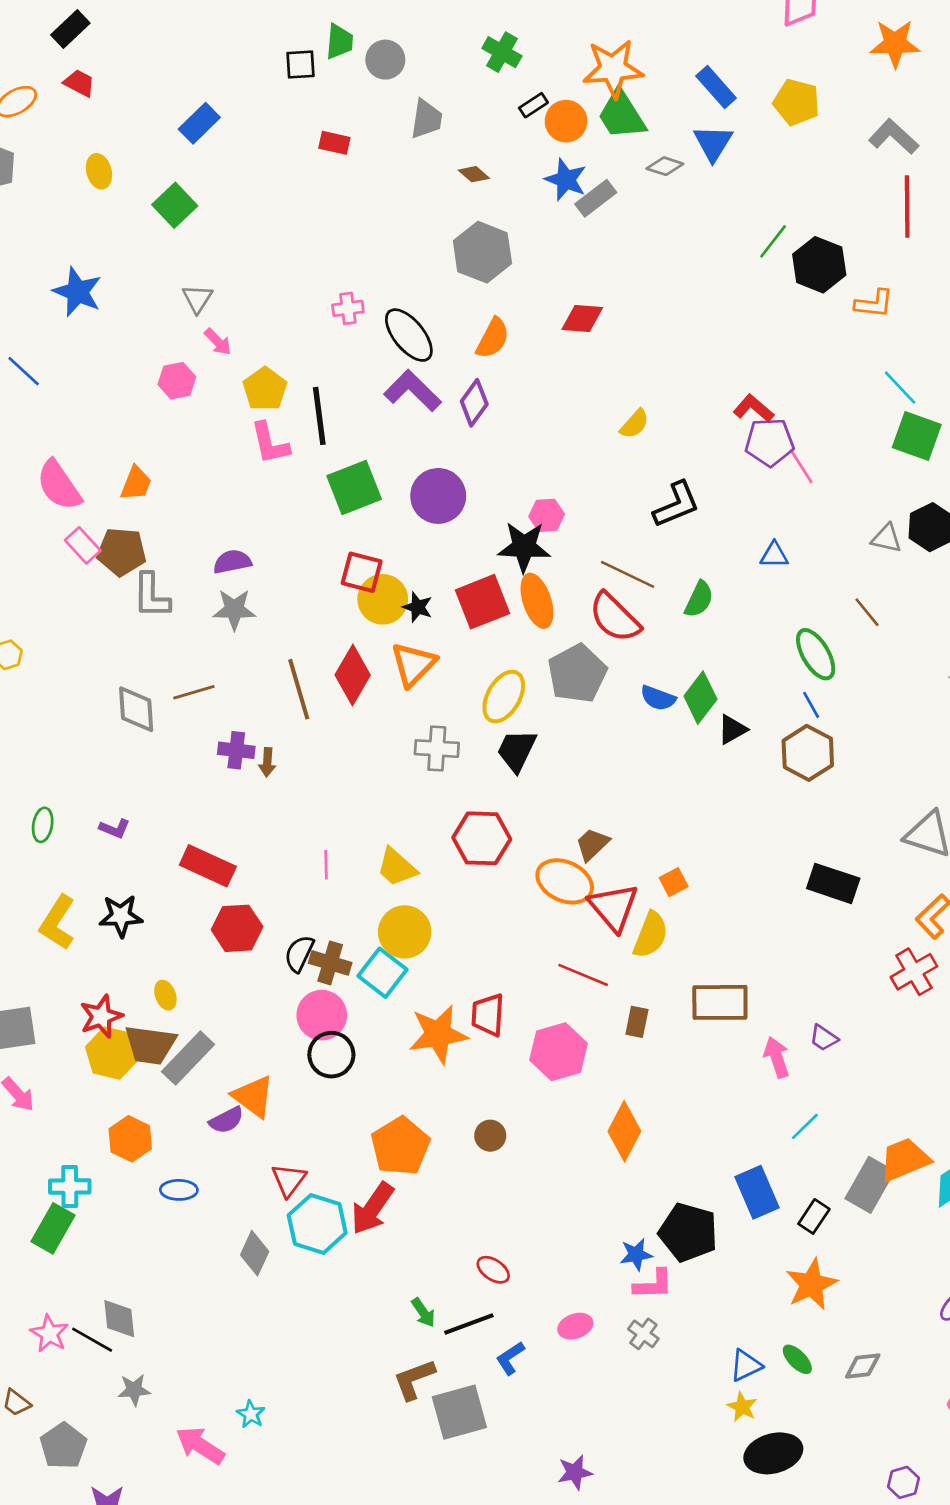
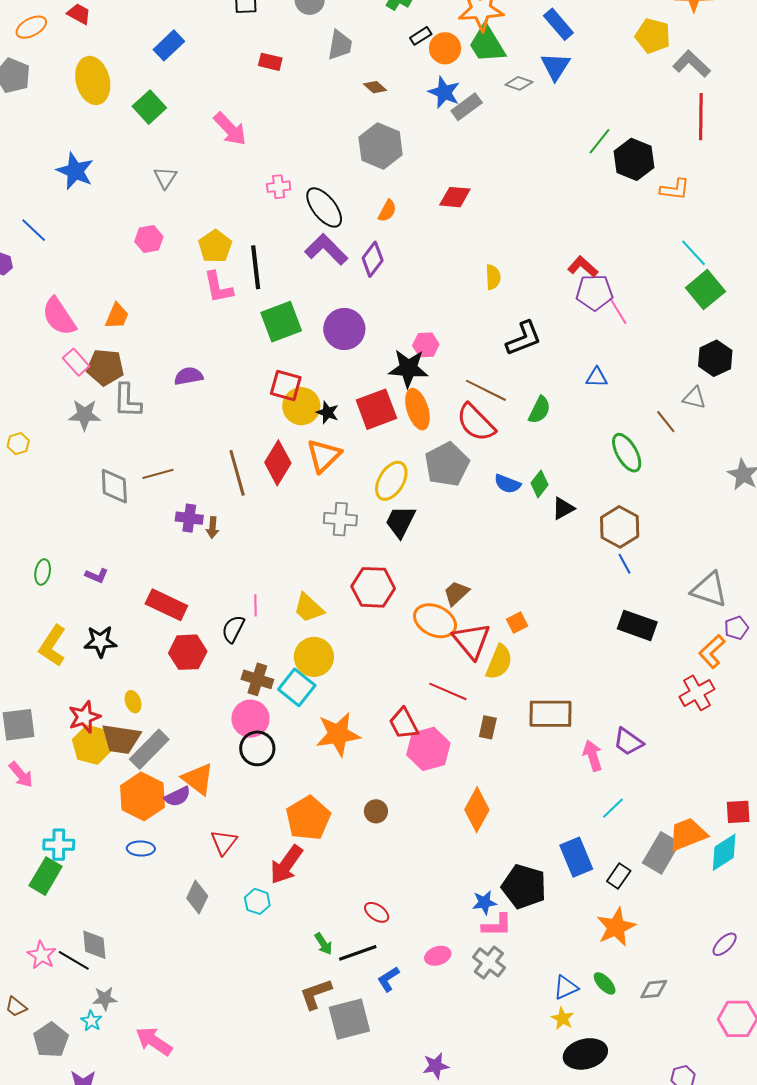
yellow pentagon: (796, 102) -> (653, 36), moved
yellow ellipse: (99, 171) -> (93, 81), size x1.8
orange semicircle: (493, 338) -> (387, 211), size x0.7
pink arrow: (218, 342) -> (230, 129), moved, size x1.6
yellow semicircle: (635, 424) -> (493, 277), turned -45
green square: (917, 436) -> (705, 290), turned 30
gray triangle: (886, 538) -> (694, 398), moved
gray star: (234, 609) -> (84, 415), moved
green diamond: (700, 698) -> (539, 484), size x0.7
blue line: (811, 705) -> (625, 564), moved
black semicircle: (299, 954) -> (233, 629), moved
red trapezoid: (488, 1015) -> (404, 724), moved, turned -32
purple trapezoid: (824, 1038) -> (628, 742), size x1.4
orange hexagon: (130, 1139) -> (142, 796), moved, size x1.4
cyan hexagon: (317, 1224) -> (257, 901), moved, size x0.6
gray cross: (643, 1334) -> (489, 962), size x1.4
cyan star: (251, 1414) -> (91, 1021), moved

